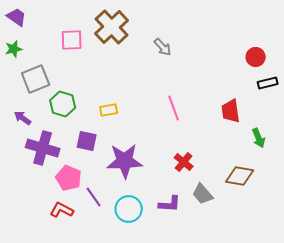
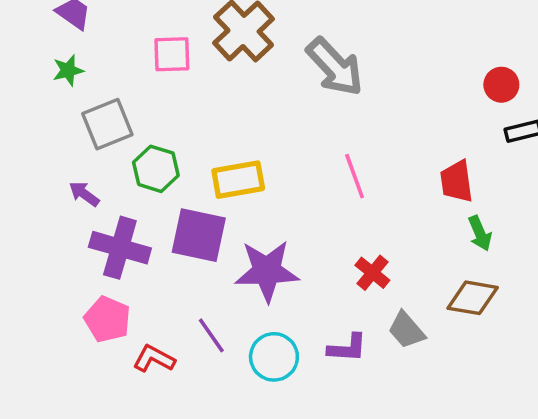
gray arrow: (163, 47) -> (335, 67), size x1.8
yellow rectangle: (109, 110) -> (238, 180), size x1.6
green arrow: (259, 138) -> (480, 233), moved
purple square: (87, 141) -> (199, 235), size x1.5
pink pentagon: (69, 178) -> (107, 319), moved

